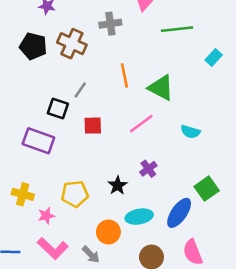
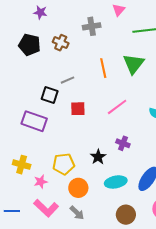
brown cross: (72, 44) -> (61, 43), size x0.7
green triangle: (161, 88) -> (134, 64), moved, turned 40
gray line: (80, 90) -> (68, 80), turned 32
purple cross: (148, 169) -> (123, 143), turned -32
orange circle: (108, 232) -> (78, 188), moved

